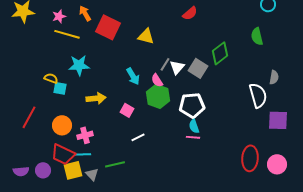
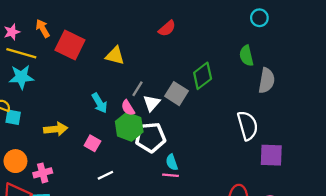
cyan star: (79, 65) -> (21, 77), moved
white triangle: (177, 67) -> (152, 103), moved
gray semicircle: (274, 77) -> (267, 81), moved, size x1.5
white pentagon: (192, 105) -> (150, 137), moved

